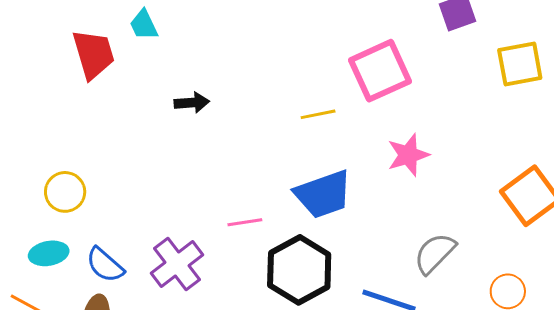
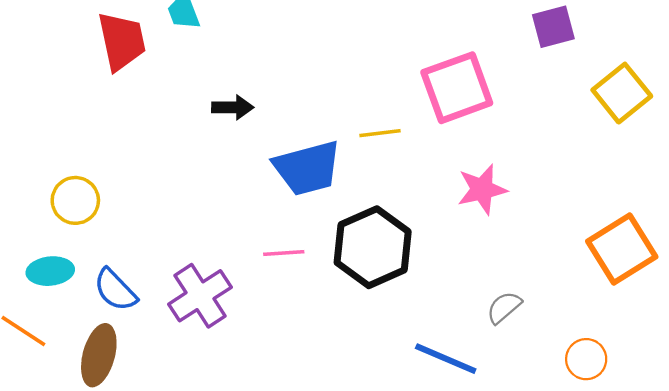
yellow square: (520, 64) -> (622, 93), turned -33
blue trapezoid: (323, 194) -> (307, 168), moved
gray semicircle: (435, 253) -> (504, 307), size x0.7
black hexagon: (299, 270) -> (373, 247), moved

